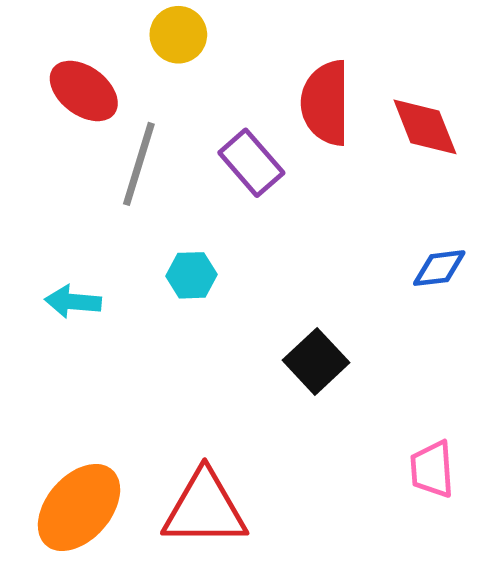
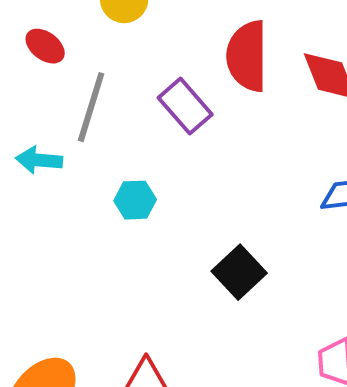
red ellipse: (84, 91) -> (45, 46), size x0.7
cyan arrow: (73, 302) -> (39, 160), moved

